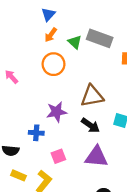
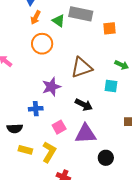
black arrow: (90, 125) -> (84, 105), moved
purple triangle: (96, 157) -> (86, 134), moved

